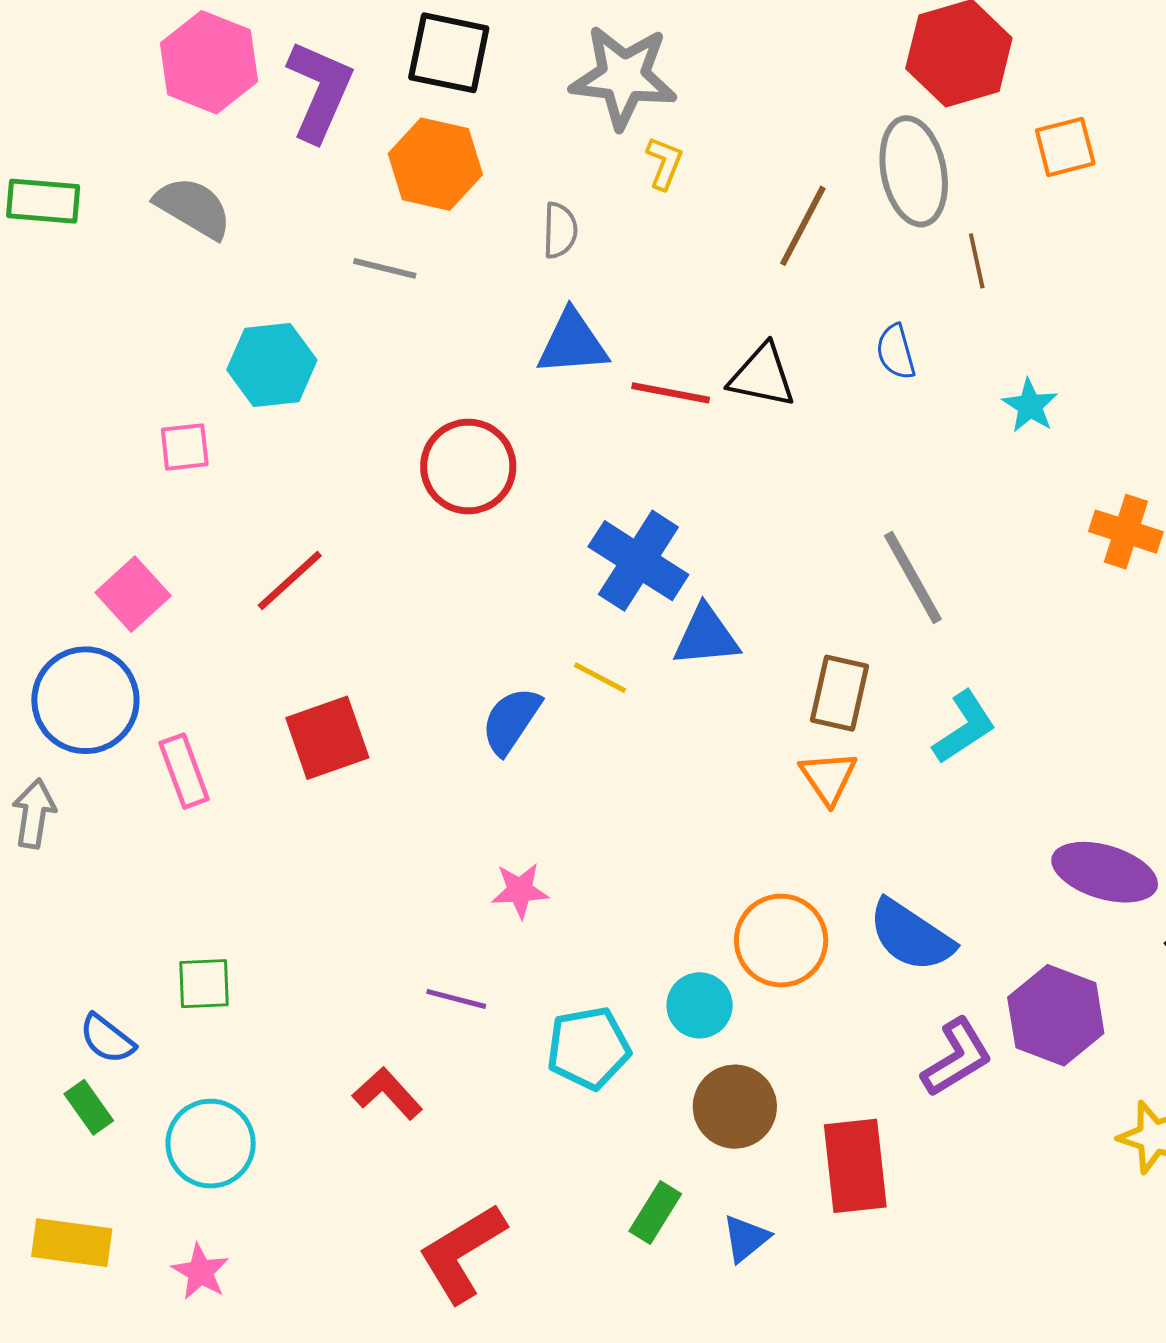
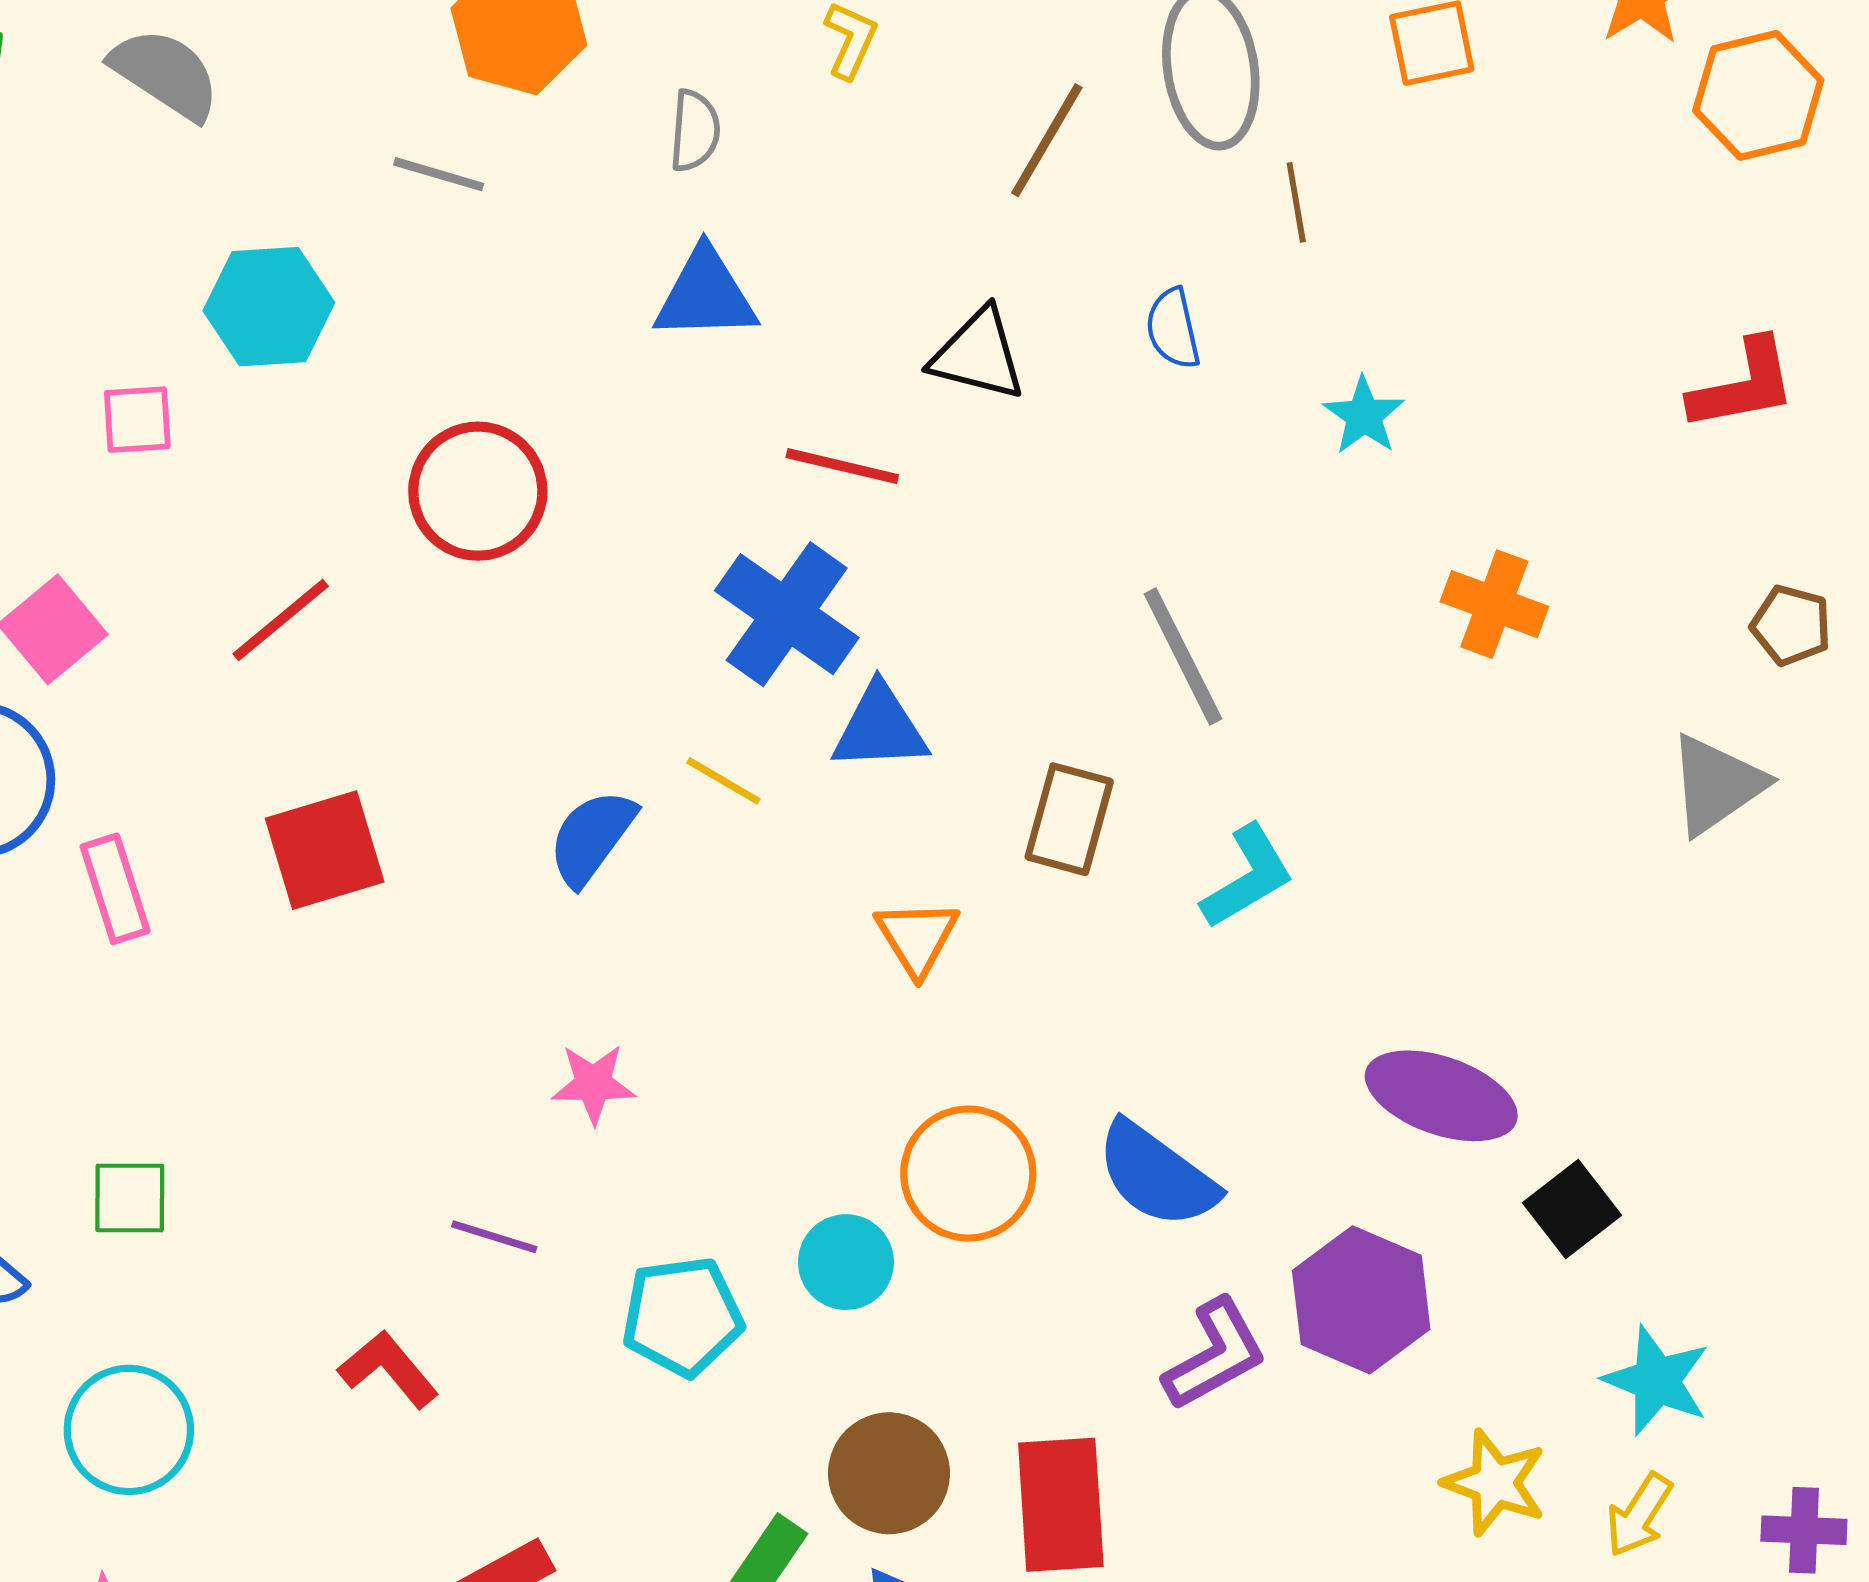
red line: (671, 393) -> (842, 466), moved
red circle: (468, 467) -> (478, 491), moved
orange triangle: (828, 777) -> (917, 937), moved
brown circle: (735, 1107) -> (889, 1473), moved

